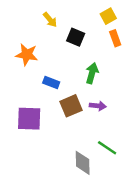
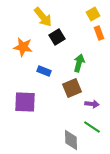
yellow arrow: (50, 20) -> (43, 17), size x1.5
black square: (76, 37) -> (57, 37), moved, turned 35
brown square: (71, 106) -> (72, 88), moved
purple arrow: (98, 106) -> (92, 104), moved

